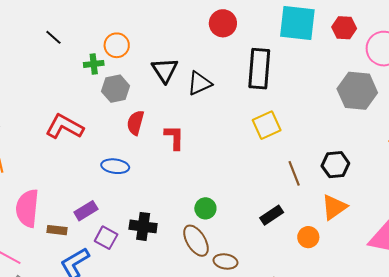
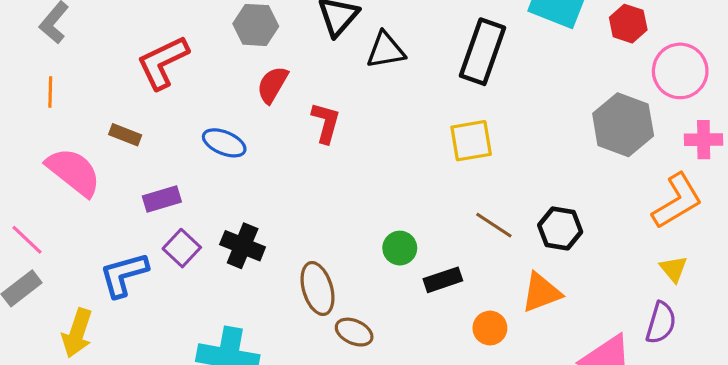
red L-shape: (64, 127) -> (163, 62), turned -69
brown line: (294, 173) -> (494, 225), turned -50
pink semicircle: (27, 208) -> (74, 172), turned 108
green circle: (205, 208) -> (400, 248), moved
brown rectangle: (57, 230) -> (125, 135), moved

